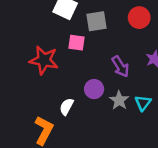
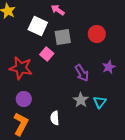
pink square: (76, 43) -> (47, 54), turned 32
purple circle: (94, 89) -> (24, 99), moved
white semicircle: (66, 107) -> (55, 118), moved, turned -32

